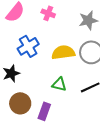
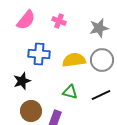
blue cross: (28, 46) -> (39, 54), turned 35

